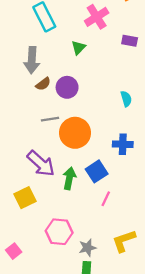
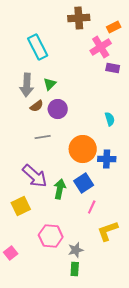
pink cross: (97, 17) -> (101, 47), moved
green triangle: (78, 48) -> (50, 84), moved
orange circle: (75, 133) -> (83, 149), moved
yellow L-shape: (124, 241) -> (108, 231), moved

